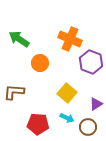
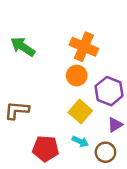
purple hexagon: (91, 62) -> (109, 91), moved
orange circle: (40, 63) -> (77, 76), moved

